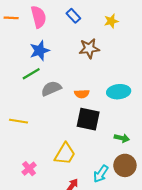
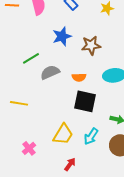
brown star: (89, 48) -> (91, 45), moved
blue star: (40, 51) -> (62, 36), moved
cyan arrow: (101, 174) -> (91, 136), moved

